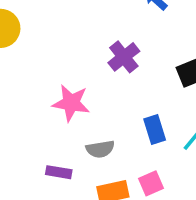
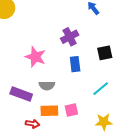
blue rectangle: (155, 129) -> (75, 64), moved
purple rectangle: (59, 172) -> (21, 94), size x1.5

